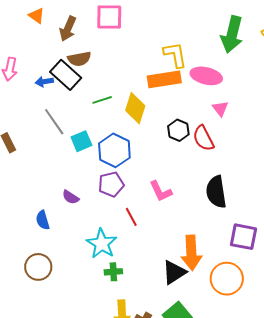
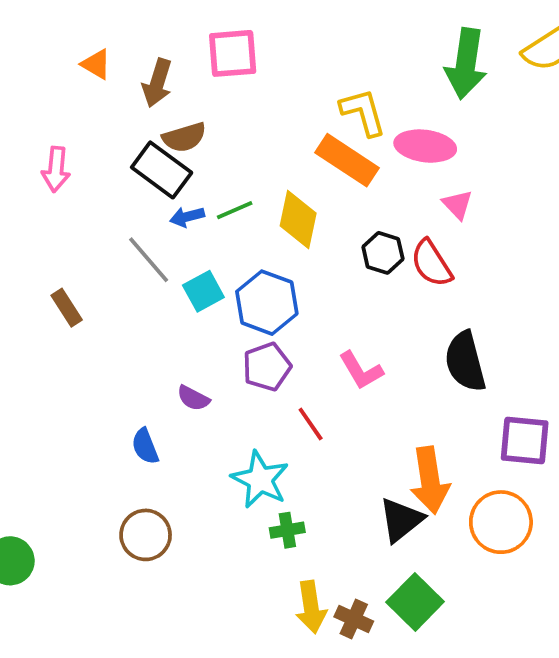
orange rectangle: (164, 79) -> (347, 160), turned 48
blue arrow: (44, 82) -> (187, 217), moved

